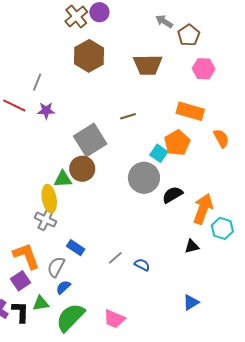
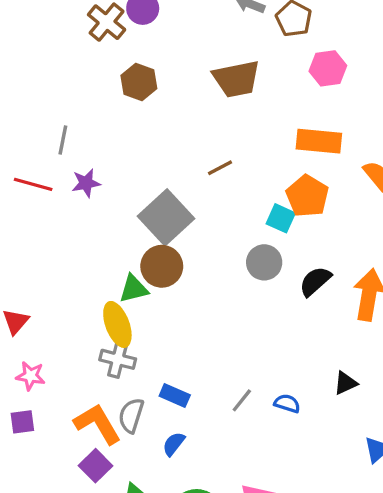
brown hexagon: (89, 56) -> (139, 82), size x0.7
gray circle: (144, 178) -> (264, 262), size x0.7
black triangle: (192, 246) -> (346, 383), moved
gray semicircle: (56, 267) -> (131, 415), moved
blue semicircle: (63, 287) -> (174, 444), moved

